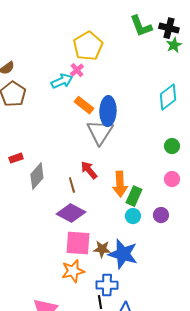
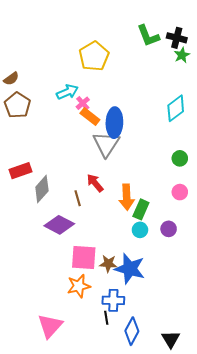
pink cross: (77, 70) -> (83, 103), moved
red rectangle: (16, 158) -> (20, 171), size x1.5
purple diamond: (71, 213) -> (59, 225), moved

